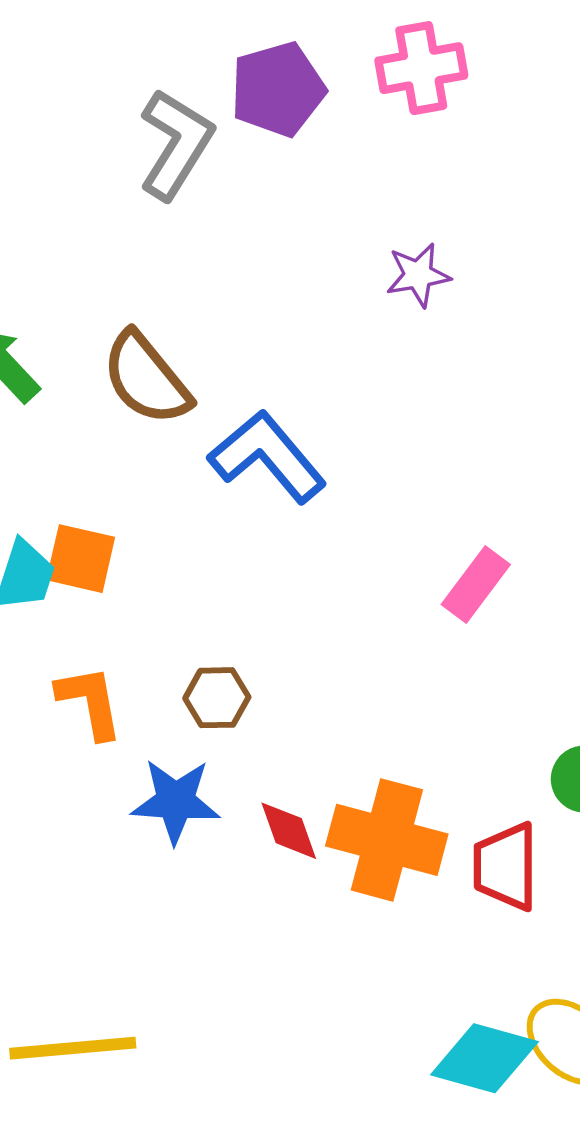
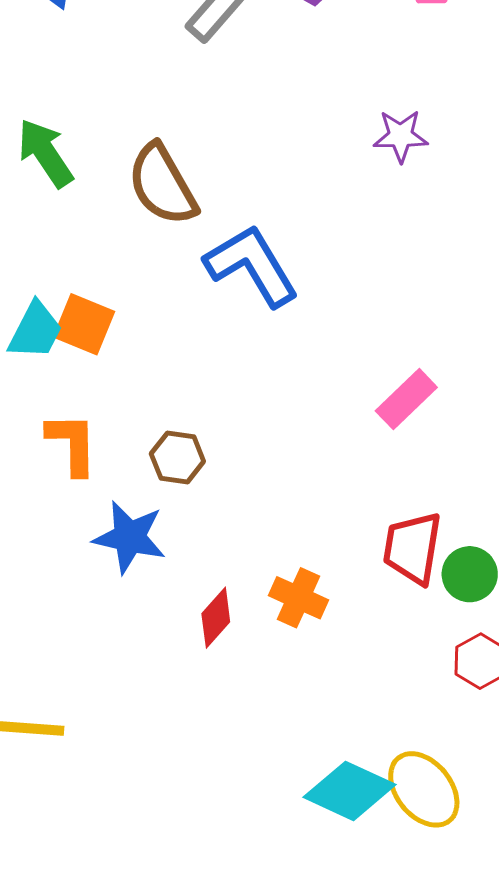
red diamond: (289, 831) -> (216, 618), moved, turned 52
orange cross: (387, 840) -> (299, 598), size x0.6
red trapezoid: (506, 867) -> (412, 548), moved

